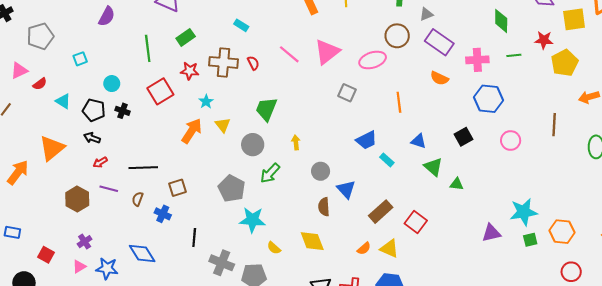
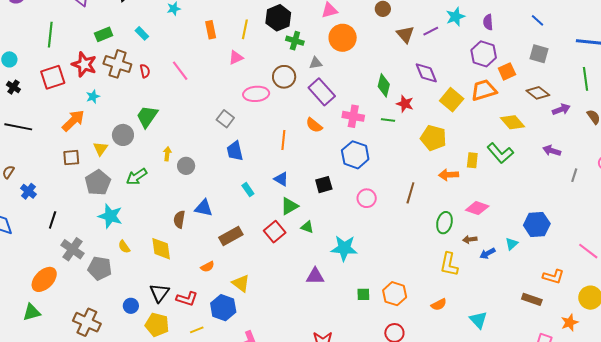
yellow square: (574, 19) -> (452, 100), turned 35
green rectangle: (186, 37) -> (104, 34), moved
red star: (544, 40) -> (405, 104), moved
pink triangle: (327, 52) -> (236, 58), moved, size x0.6
yellow pentagon: (565, 63) -> (433, 138), turned 30
red star: (190, 71) -> (84, 64), size x1.4
orange line: (399, 102) -> (283, 140), moved
yellow triangle: (223, 125) -> (100, 149), moved
blue trapezoid: (367, 140) -> (235, 151), moved, turned 90
gray circle: (253, 145) -> (123, 135), moved
green triangle: (433, 167) -> (289, 206), turned 36
black line: (143, 168) -> (18, 127), moved
gray circle: (321, 171) -> (186, 166), moved
brown square: (177, 188) -> (71, 158), moved
blue triangle: (346, 189) -> (204, 208), turned -48
cyan star: (524, 212) -> (344, 248), moved
red square: (416, 222) -> (275, 232), moved
purple triangle: (491, 233) -> (315, 276), moved
yellow triangle: (389, 249) -> (241, 283), moved

